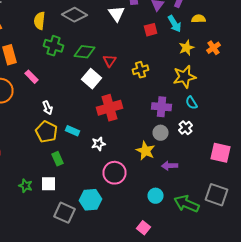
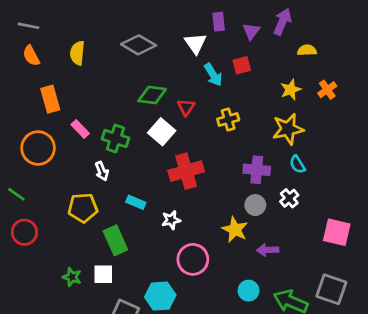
yellow semicircle: (40, 21) -> (77, 53), moved
cyan arrow: (174, 24) -> (213, 75), moved
green cross: (54, 46) -> (115, 139), moved
yellow pentagon: (46, 132) -> (83, 208), moved, turned -30
green rectangle: (58, 159) -> (115, 240), size x1.5

